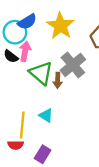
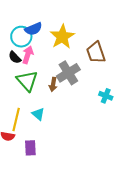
green triangle: (41, 73) -> (27, 81), moved
purple rectangle: (43, 154) -> (30, 148), turned -42

